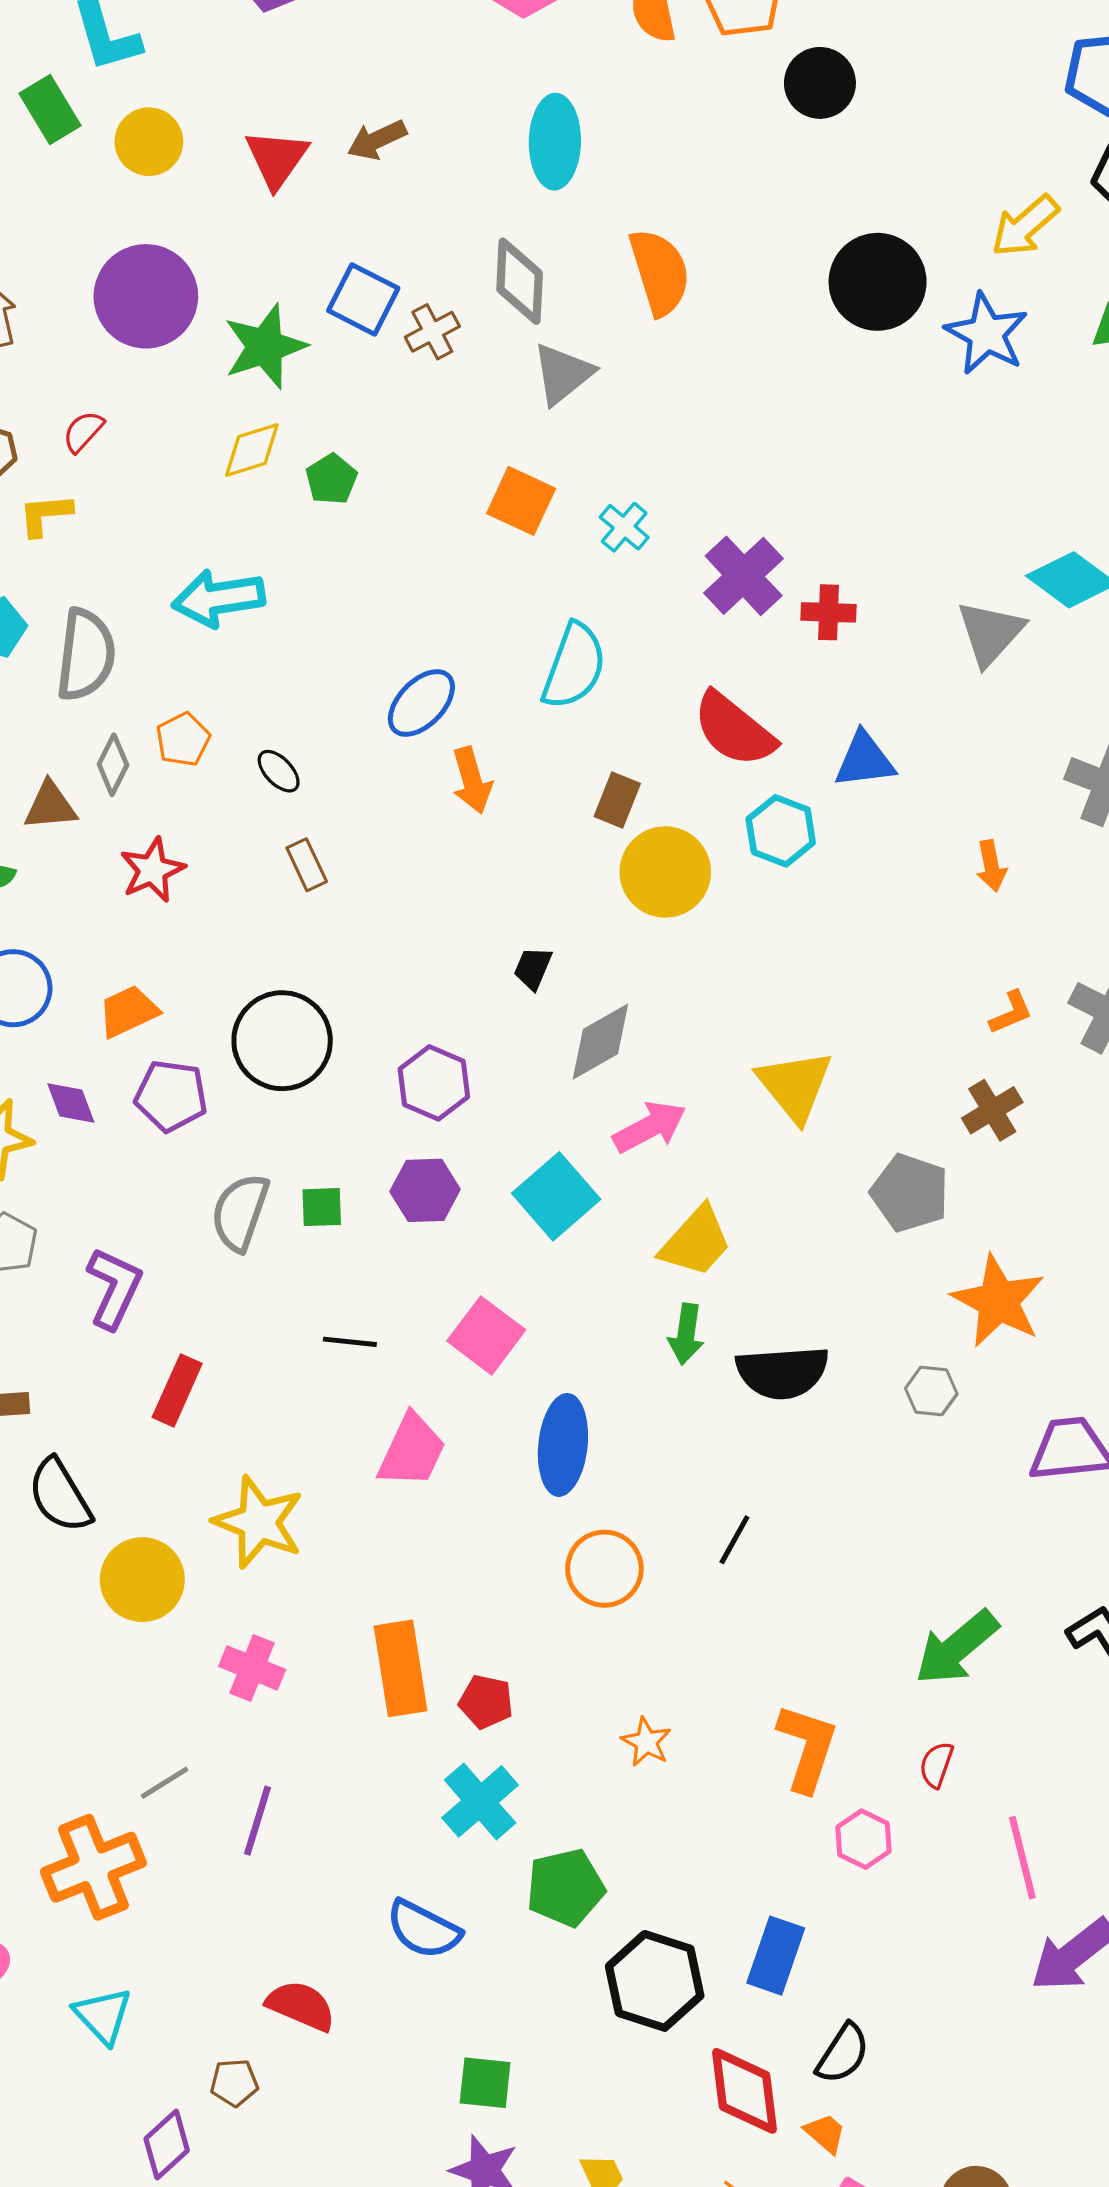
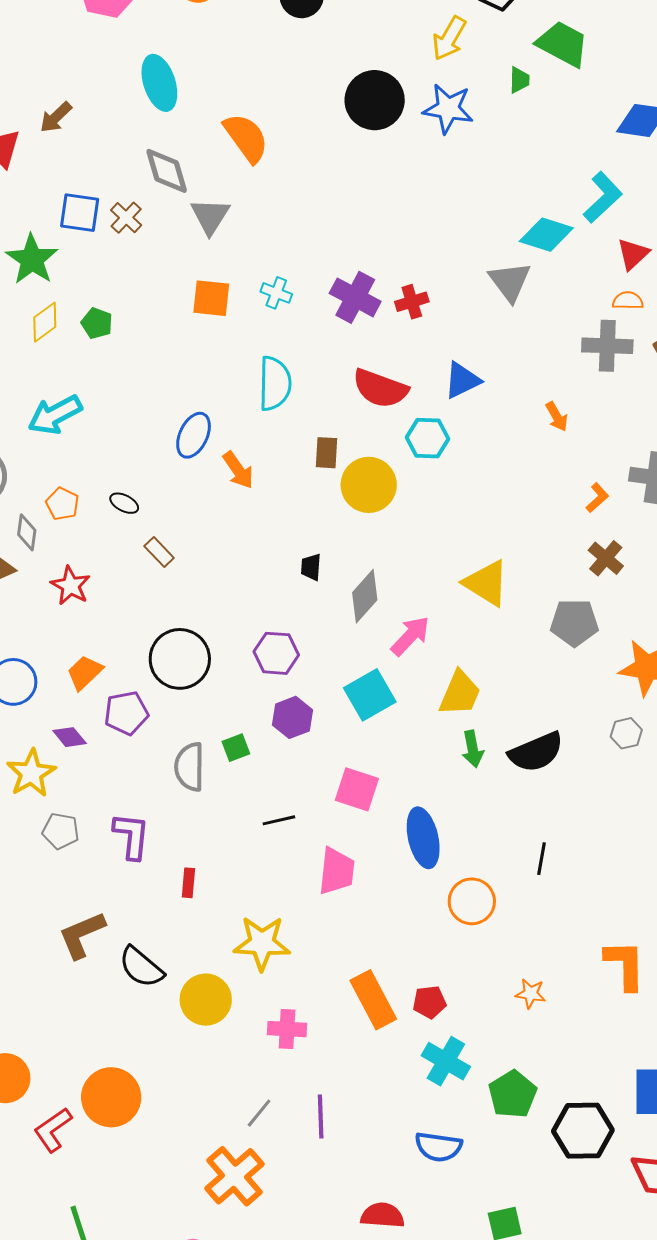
cyan square: (556, 1196) -> (370, 695), turned 30
red rectangle: (177, 1390) -> (188, 883), size x0.7

